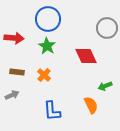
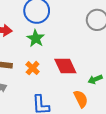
red diamond: (86, 56) -> (65, 66), moved

